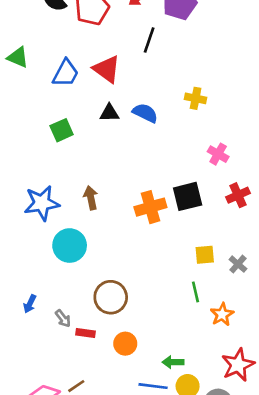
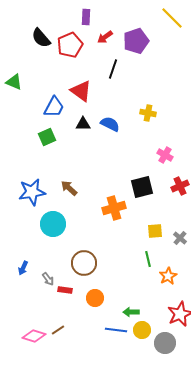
blue trapezoid: (66, 73) -> (54, 107), moved
brown arrow: (91, 198) -> (69, 188), turned -36
orange cross: (150, 207) -> (114, 208), moved

